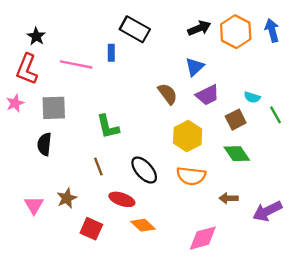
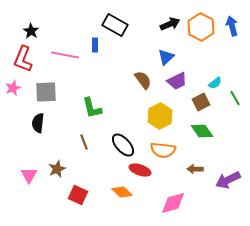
cyan semicircle: (252, 97) -> (215, 83), turned -56
red ellipse: (122, 199) -> (140, 170), moved

